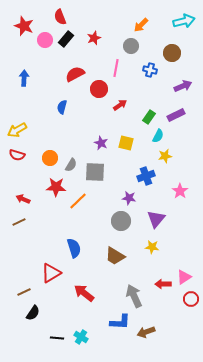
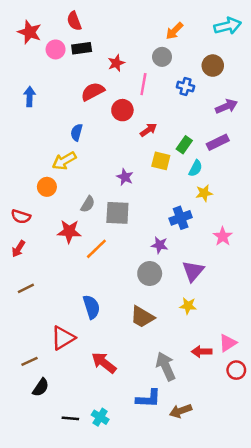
red star: (94, 38) -> (116, 63), moved
black rectangle: (66, 39) -> (82, 48), turned 42
yellow arrow: (17, 130) -> (64, 161), moved
yellow square: (126, 143) -> (161, 161), moved
red semicircle: (17, 155) -> (21, 217), moved
orange circle: (50, 158) -> (47, 187), moved
red arrow: (23, 199) -> (18, 249), moved, turned -80
brown line: (19, 222) -> (26, 288), moved

